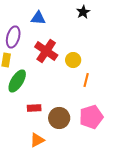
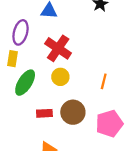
yellow circle: (73, 60) -> (60, 77), moved
brown circle: (59, 118) -> (73, 112), moved

